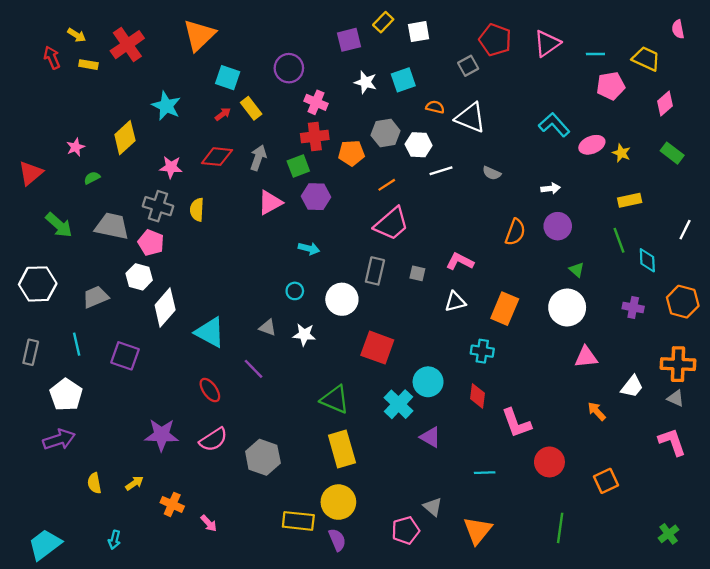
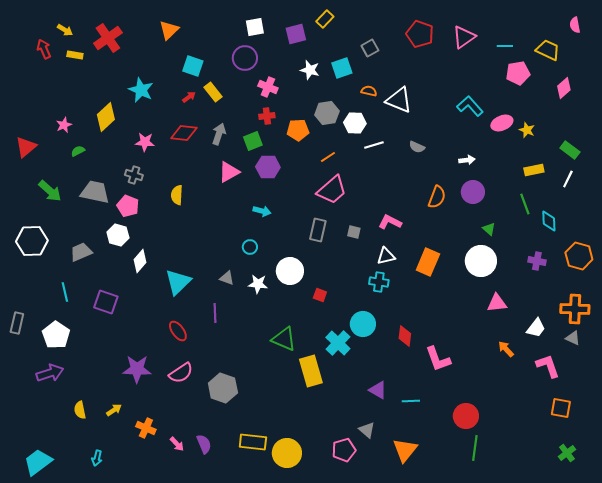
white square: (419, 32) -> (255, 27), moved
orange triangle: (199, 35) -> (169, 30), size x0.7
gray square: (468, 66) -> (370, 48), moved
red cross: (315, 137) -> (267, 116), size x0.7
green rectangle: (672, 153) -> (570, 150), moved
gray cross: (158, 206) -> (134, 175), size x0.7
yellow semicircle: (197, 210) -> (177, 195), moved
white line: (685, 230) -> (568, 179), moved
white circle: (342, 299) -> (290, 271), moved
white diamond: (165, 307) -> (140, 261), size x0.7
cyan triangle: (210, 332) -> (178, 282), turned 48
red square: (377, 348) -> (320, 295), size x0.5
cyan cross: (482, 351) -> (379, 282), moved
gray rectangle: (31, 352) -> (17, 323), moved
purple line: (254, 369) -> (215, 313), turned 42
purple triangle: (430, 437) -> (378, 390), moved
pink L-shape: (672, 442) -> (548, 366), moved
yellow rectangle: (342, 449) -> (311, 371), moved
red circle: (549, 462) -> (466, 416), moved
orange square: (606, 481) -> (561, 408), moved, turned 35
yellow circle: (338, 502) -> (287, 453), moved
purple semicircle: (337, 540) -> (204, 444), moved

